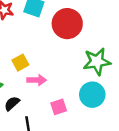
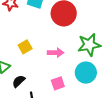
pink arrow: (37, 80) -> (56, 53), moved

